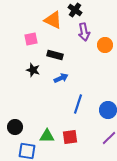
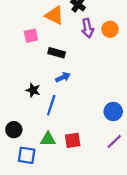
orange circle: (105, 45) -> (110, 29), moved
black star: (33, 70) -> (33, 90), moved
blue line: (78, 104) -> (51, 105), moved

